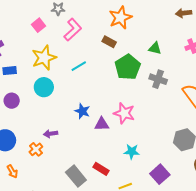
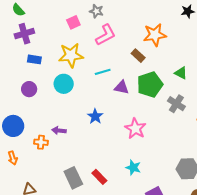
purple triangle: (102, 124) -> (122, 87), moved
orange cross: (36, 149) -> (41, 142), turned 32

